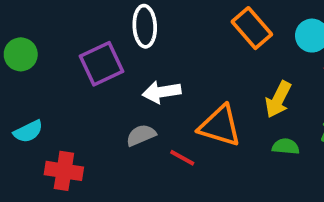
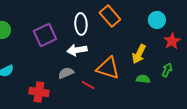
white ellipse: (145, 26) -> (81, 24), moved
orange rectangle: (252, 28) -> (110, 16), moved
red cross: (64, 171) -> (39, 92), moved

